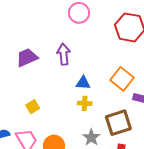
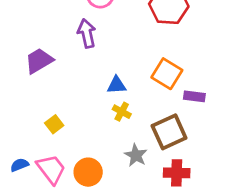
purple arrow: (64, 54) -> (87, 33), moved
yellow cross: (85, 103) -> (122, 112), turned 32

